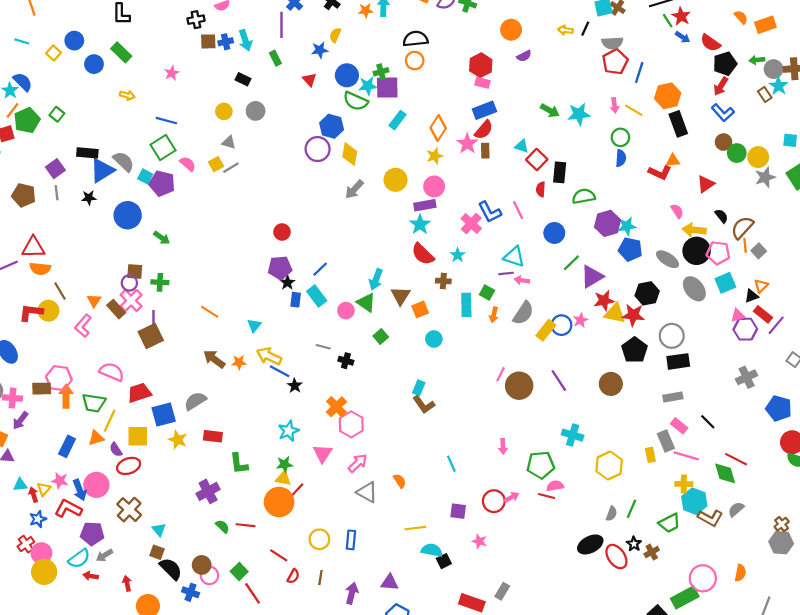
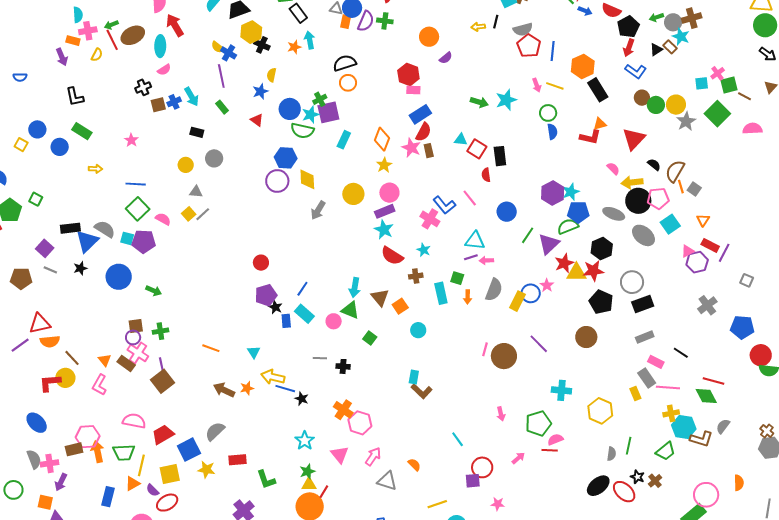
red triangle: (706, 184) -> (634, 139), size x1.4
gray line: (57, 193) -> (50, 270), turned -48
green semicircle: (584, 196) -> (568, 226), moved
black triangle: (751, 296) -> (656, 50), moved
red circle: (494, 501) -> (482, 467), moved

